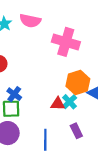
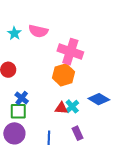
orange hexagon: (78, 83) -> (64, 75), moved

